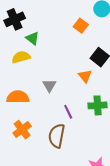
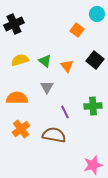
green triangle: (33, 38) -> (45, 61), moved
orange triangle: (85, 76) -> (67, 66), moved
brown semicircle: (57, 136) -> (54, 135), turned 90

